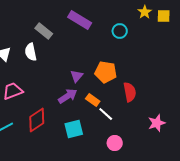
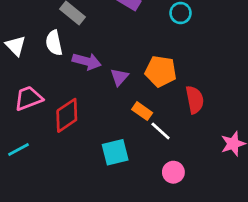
purple arrow: (68, 96) -> (87, 61), moved, turned 48
red diamond: (37, 120) -> (67, 115), moved

